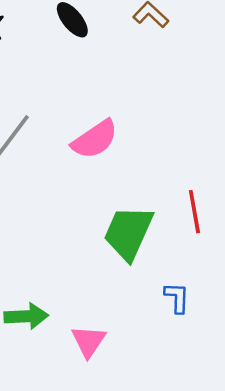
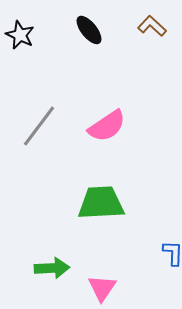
green trapezoid: (128, 233) -> (101, 203), moved, turned 63

